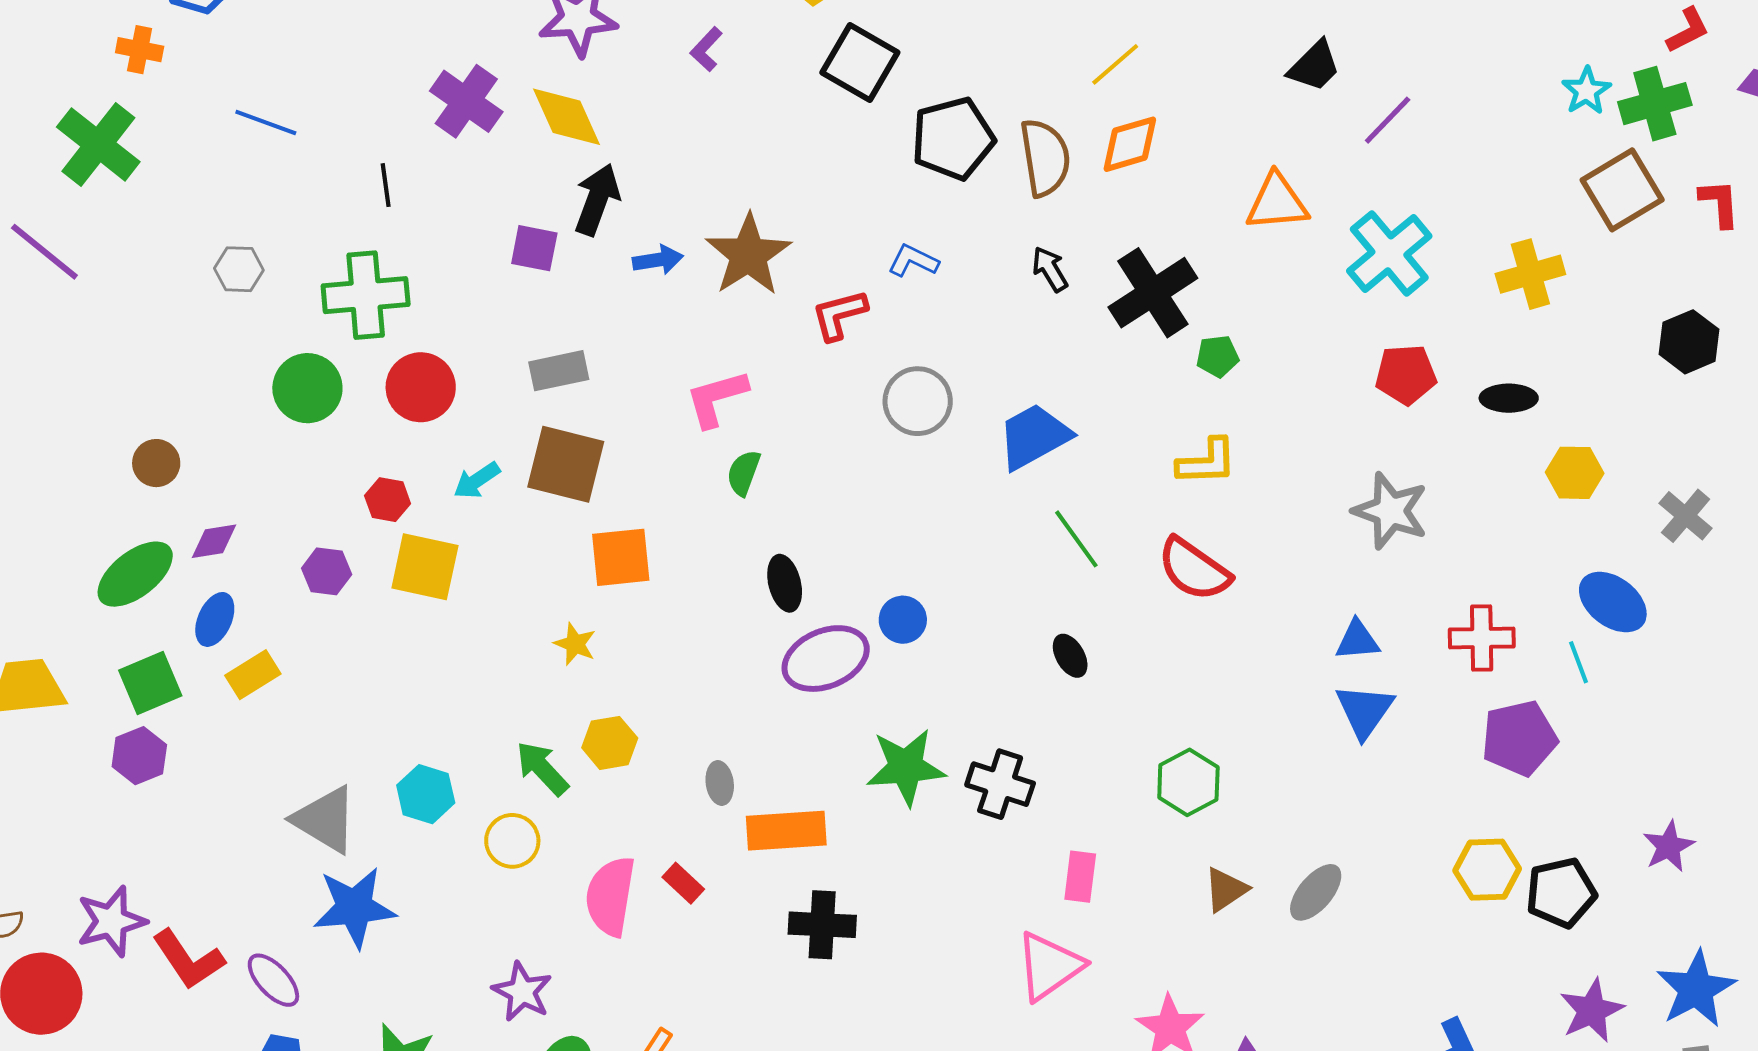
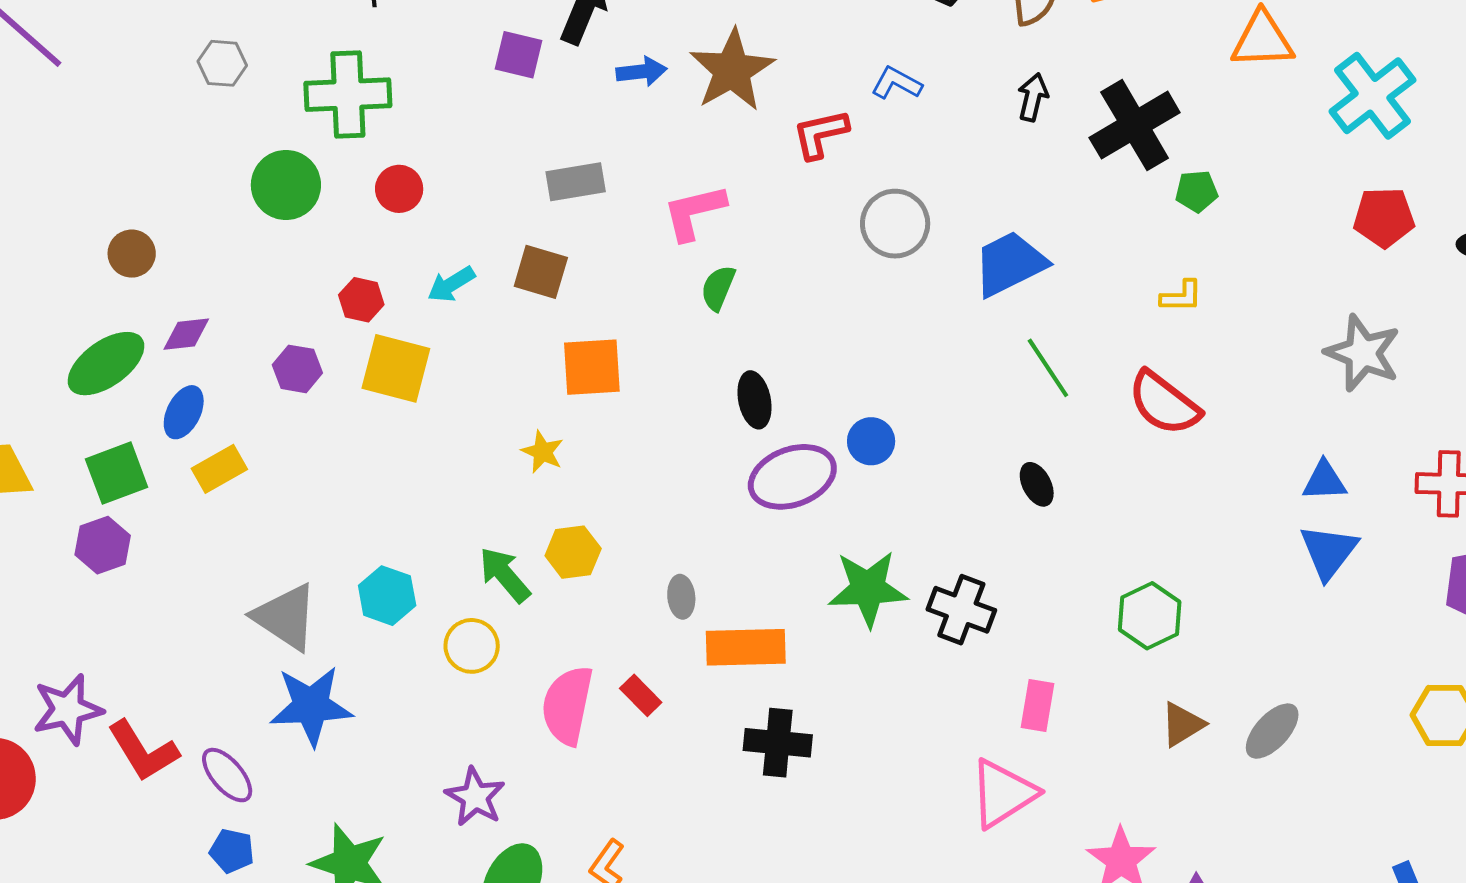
black arrow: (1050, 269) -> (1033, 97), turned 42
gray rectangle: (559, 371) -> (576, 182), moved
red circle: (421, 387) -> (399, 189), size x0.7
yellow L-shape: (1207, 462) -> (1181, 296), size x0.7
brown square: (566, 464) -> (541, 272), size x0.7

